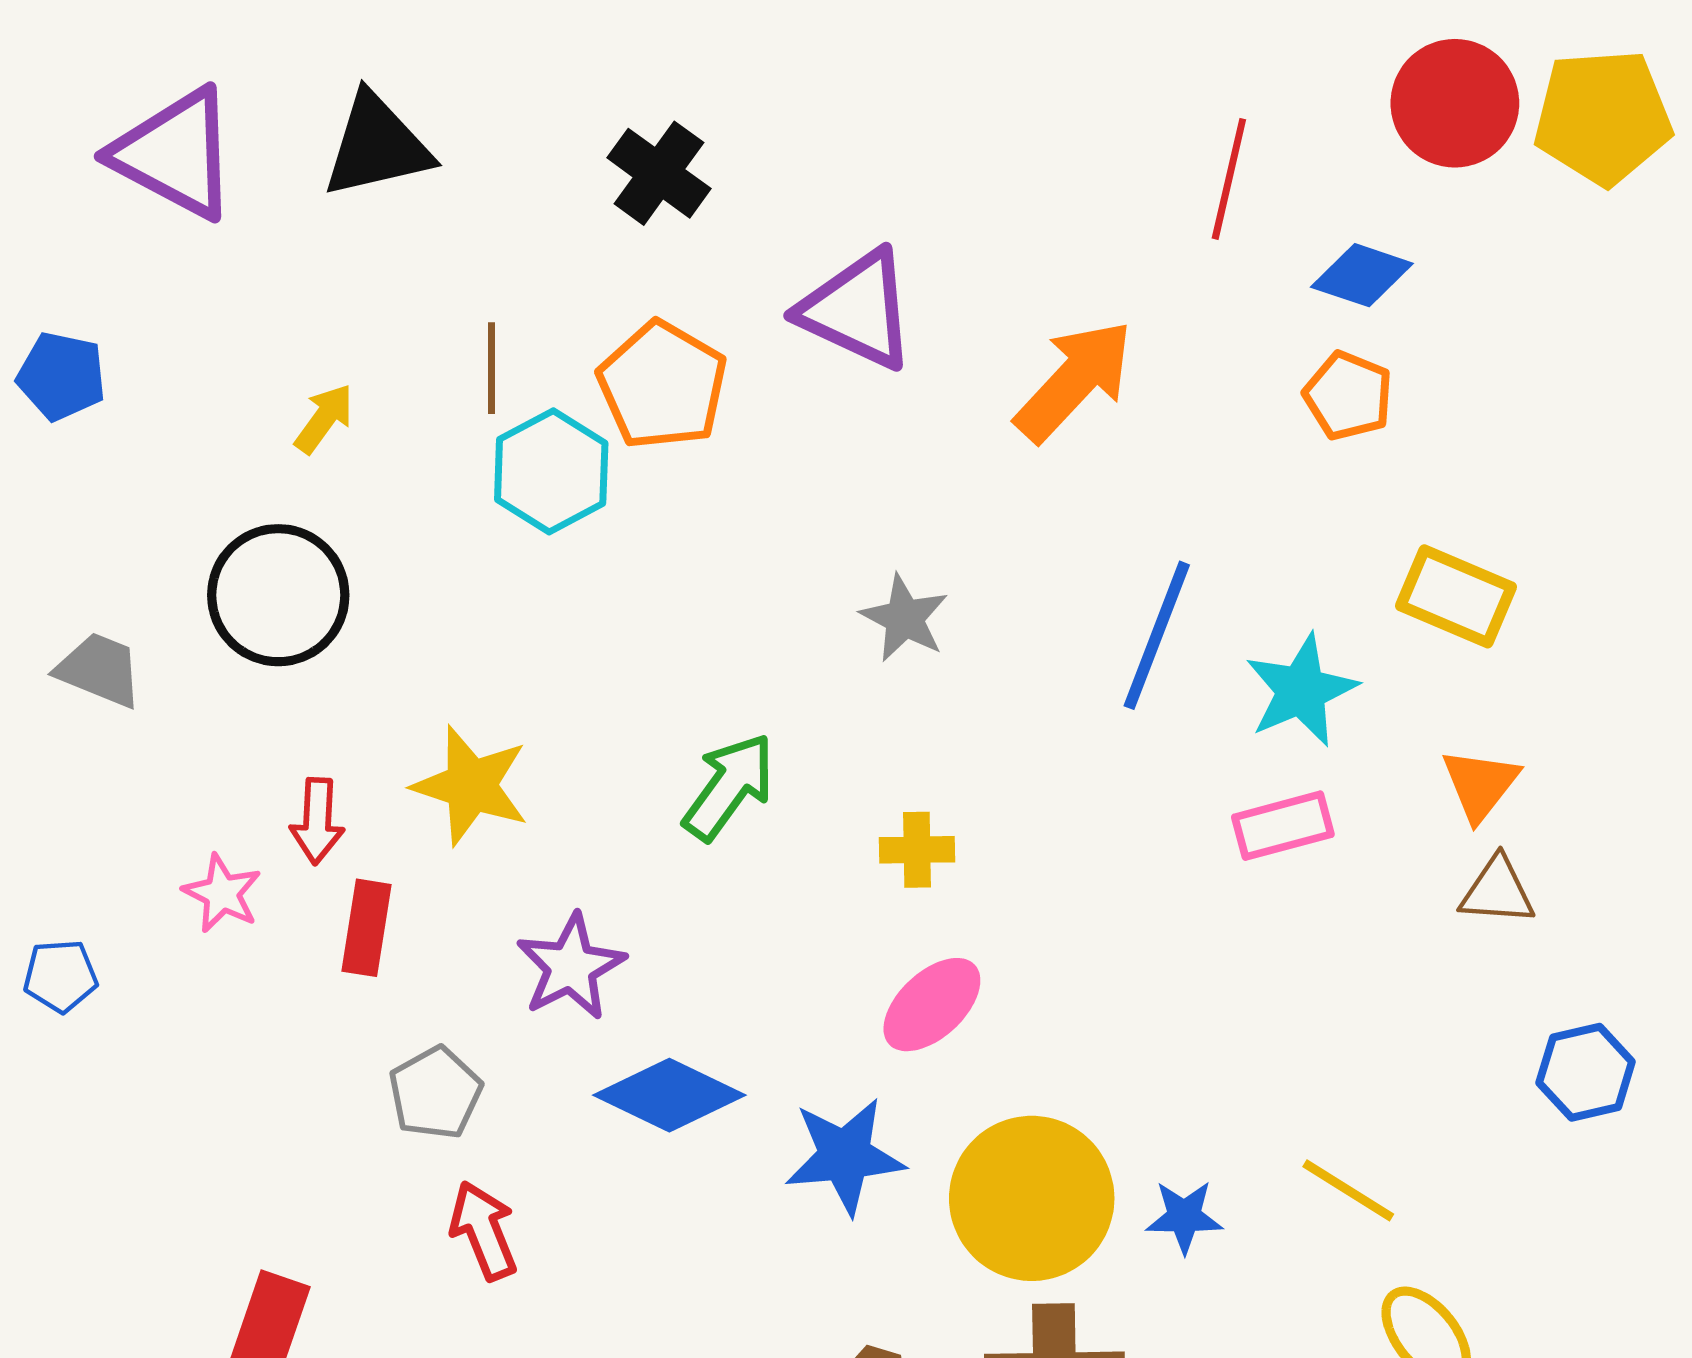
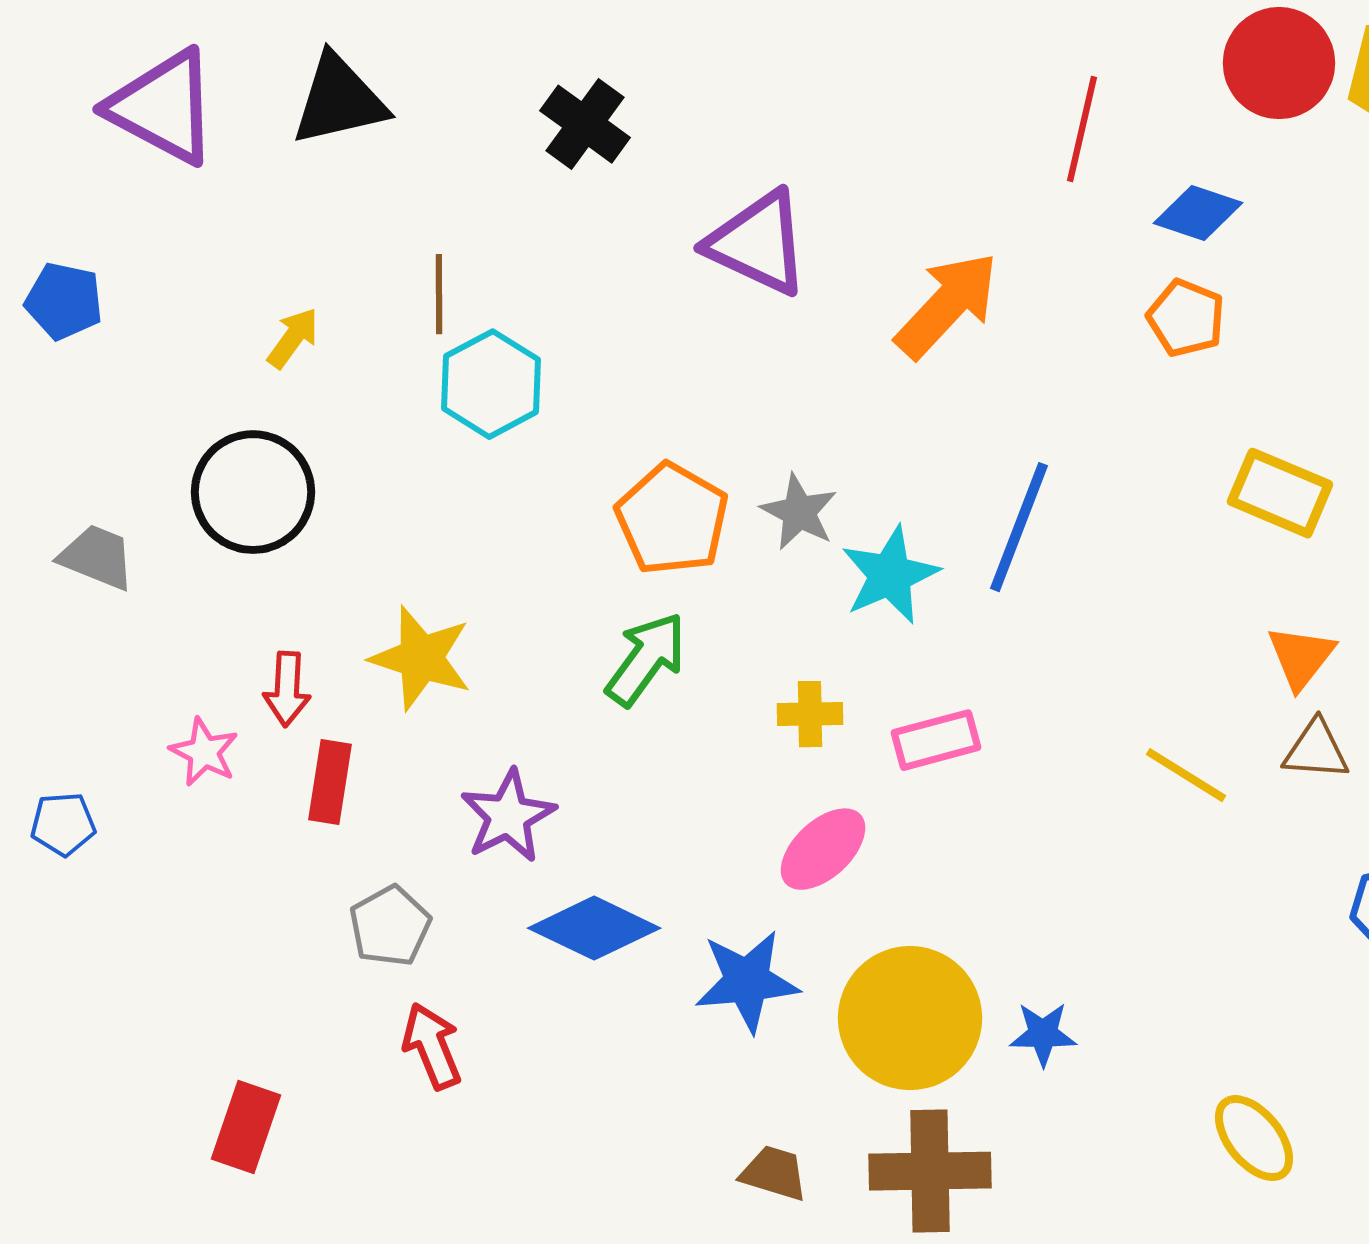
orange pentagon: (662, 385) -> (672, 519), moved
cyan star: (1301, 690) -> (890, 575), moved
pink rectangle: (1283, 826) -> (936, 740), moved
yellow line: (1348, 1190) -> (1186, 775), moved

